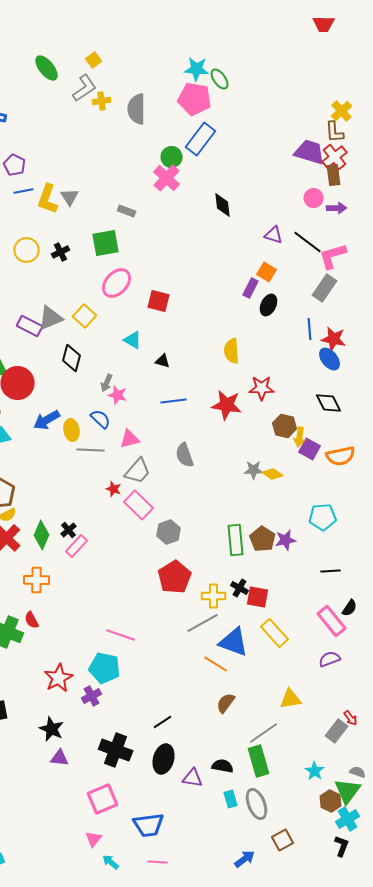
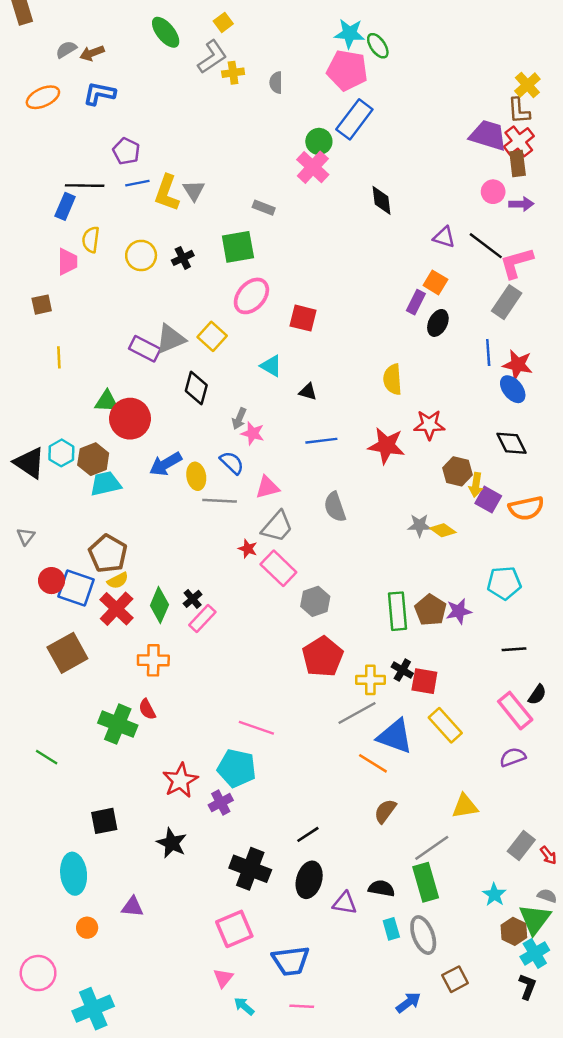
gray semicircle: (137, 109) -> (276, 83), size x0.6
red arrow: (351, 718) -> (548, 855), moved
purple triangle: (60, 758) -> (132, 907), moved

